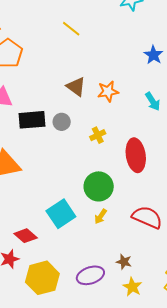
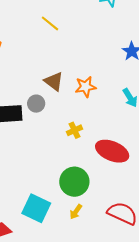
gray circle: (62, 122) -> (36, 104), moved
red ellipse: (136, 155) -> (112, 151), turned -60
cyan square: (61, 214) -> (36, 208), turned -32

